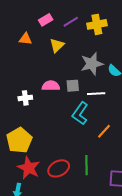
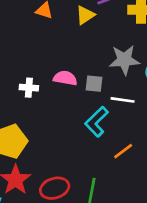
yellow triangle: (57, 45) -> (85, 15), moved

